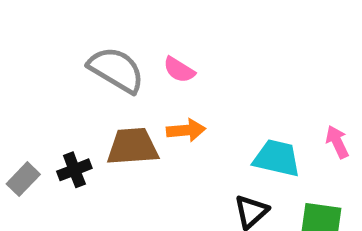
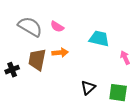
brown trapezoid: (133, 147) -> (37, 60), turned -75
cyan trapezoid: (277, 158) -> (99, 39), moved

